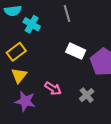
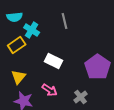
white rectangle: (76, 51) -> (54, 61), moved
yellow rectangle: (16, 52) -> (17, 45), moved

